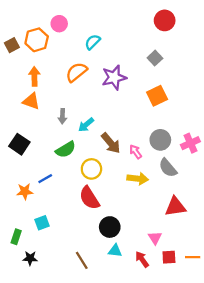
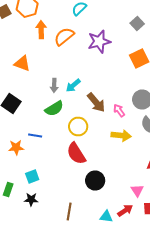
orange arrow: (34, 76) -> (41, 30), moved
gray arrow: (62, 116) -> (54, 86), moved
blue line: (45, 179) -> (35, 136), turned 40
cyan triangle: (115, 251) -> (106, 216), moved
black star: (30, 258) -> (31, 200), moved
red arrow: (142, 259) -> (125, 210), turned 91
brown line: (82, 260) -> (69, 212), turned 42

